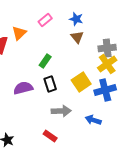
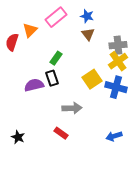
pink rectangle: (45, 20) -> (56, 17), size x1.5
black rectangle: (50, 84) -> (52, 78), moved
blue cross: (105, 90) -> (116, 87), turned 30
blue arrow: (93, 120) -> (114, 136), moved, turned -35

